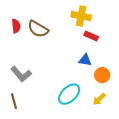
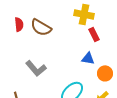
red rectangle: (91, 36) -> (94, 34), turned 40
gray L-shape: (21, 74) -> (36, 68), moved

